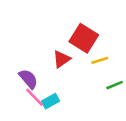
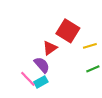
yellow line: (100, 60) -> (90, 46), moved
purple semicircle: (28, 79) -> (42, 65), moved

